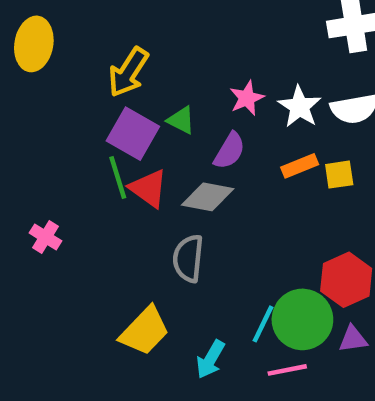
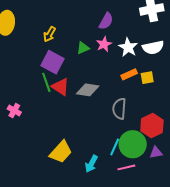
yellow arrow: (128, 72) -> (50, 34), size x0.7
green triangle: (181, 120) -> (83, 48), moved, turned -48
purple semicircle: (229, 151) -> (106, 21), moved
gray semicircle: (188, 258) -> (119, 109), moved

